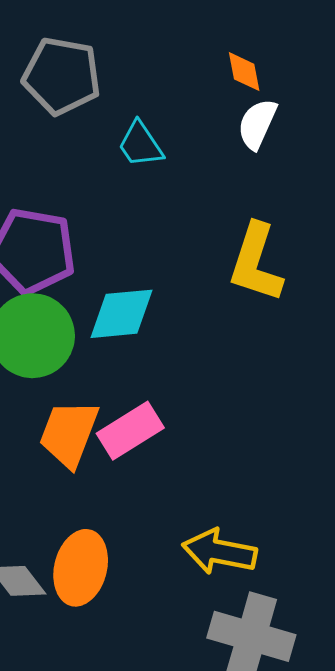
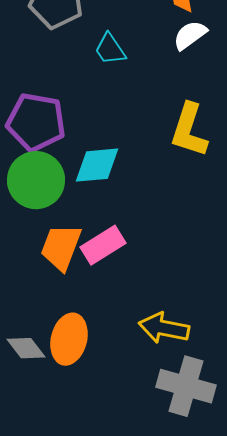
white semicircle: (257, 124) -> (190, 35), turned 30

